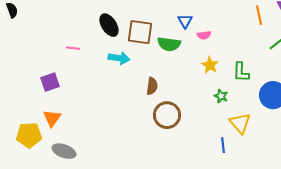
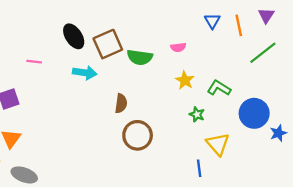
blue triangle: (185, 21) -> (212, 21), moved
brown square: (140, 32) -> (108, 44), turned -32
green L-shape: (241, 72) -> (219, 88), turned 120

